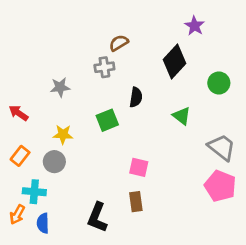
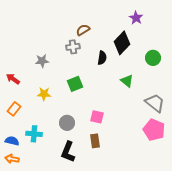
black semicircle: (136, 97) -> (102, 58), moved
gray circle: (54, 162) -> (67, 123), moved
cyan cross: (34, 192) -> (34, 134), moved
orange arrow: (17, 215) -> (12, 159), moved, turned 72
blue semicircle: (43, 223) -> (12, 141), moved, turned 104

